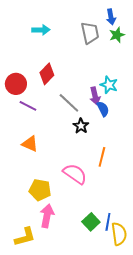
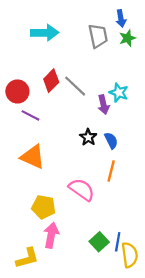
cyan arrow: (41, 30) -> (45, 33), size x1.4
gray line: (69, 103) -> (75, 86), moved
blue semicircle: (103, 109) -> (111, 141), moved
orange triangle: (30, 144) -> (33, 157), size x1.4

